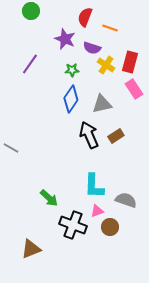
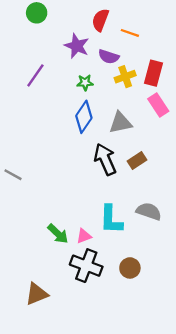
yellow cross: (106, 65) -> (125, 77), turned 36
gray semicircle: (126, 200) -> (149, 211), moved
pink triangle: (97, 211) -> (84, 236), moved

